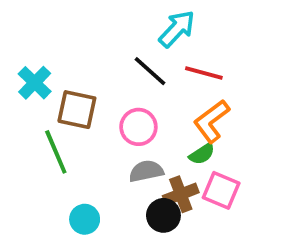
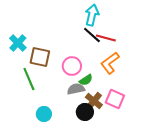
cyan arrow: (177, 29) -> (92, 15), turned -30
black line: (150, 71) -> (92, 35), moved
green semicircle: (202, 154) -> (86, 80), moved
brown cross: (181, 194) -> (94, 101), turned -30

